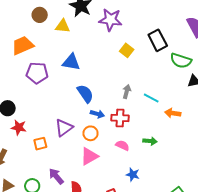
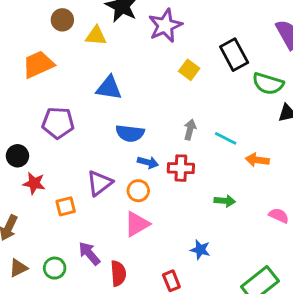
purple star: (110, 20) -> (165, 26), turned -30
purple pentagon: (37, 73) -> (58, 123), moved
blue semicircle: (85, 94) -> (130, 133), turned 132
pink semicircle: (122, 145) -> (279, 216), moved

